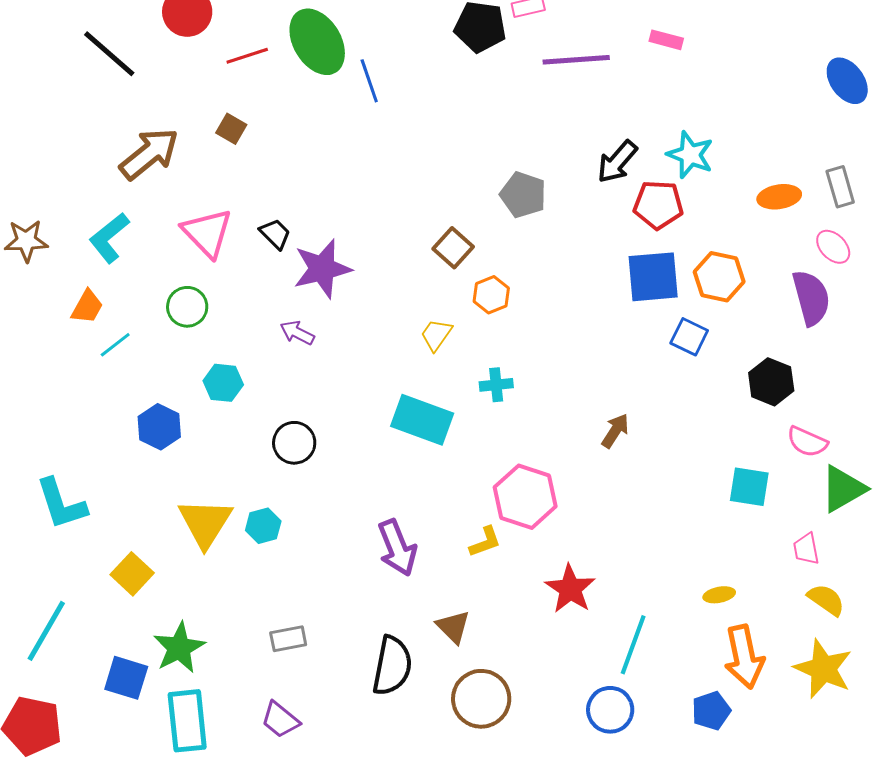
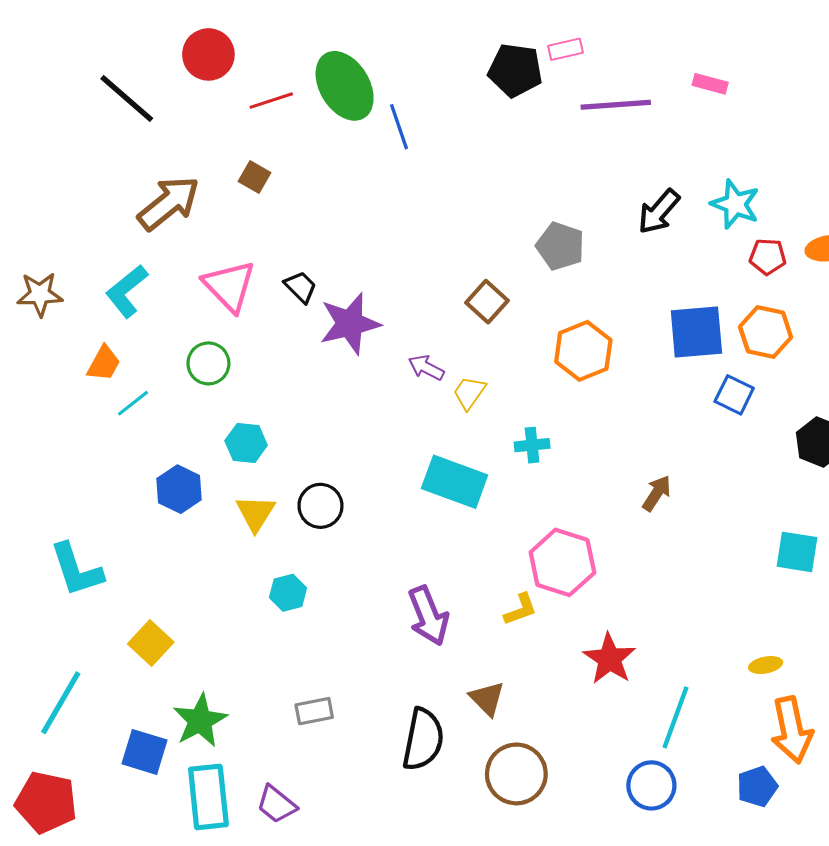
red pentagon: (658, 205) -> (768, 257), moved, size x0.7
orange hexagon: (491, 295) -> (583, 351), moved, size x1.5
purple arrow: (297, 333) -> (426, 368), moved
yellow triangle: (205, 523) -> (256, 513), moved, size x0.7
purple trapezoid: (280, 720) -> (276, 804), moved

